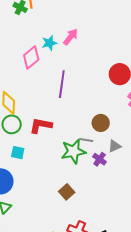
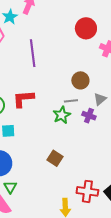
green star: (73, 151) -> (62, 115), size x0.7
brown square: (67, 192) -> (55, 158), moved

